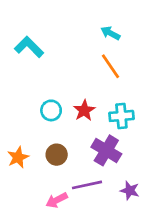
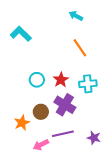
cyan arrow: (110, 33) -> (76, 16), moved
purple cross: (106, 150) -> (65, 105), moved
orange star: (18, 157) -> (22, 123), moved

